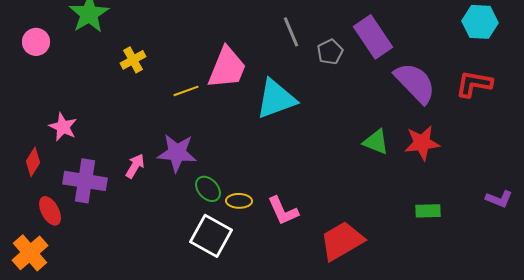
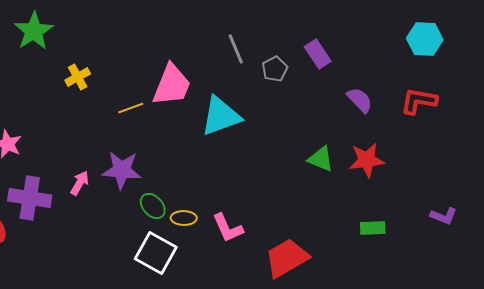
purple rectangle: (373, 37) -> (318, 54), size x0.7
purple semicircle: (415, 83) -> (360, 100), size x0.6

